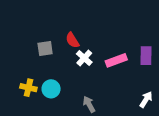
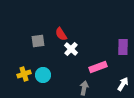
pink rectangle: (116, 60) -> (98, 67), moved
yellow cross: (28, 88) -> (24, 74), turned -32
gray arrow: (89, 104) -> (84, 88), moved, turned 40

